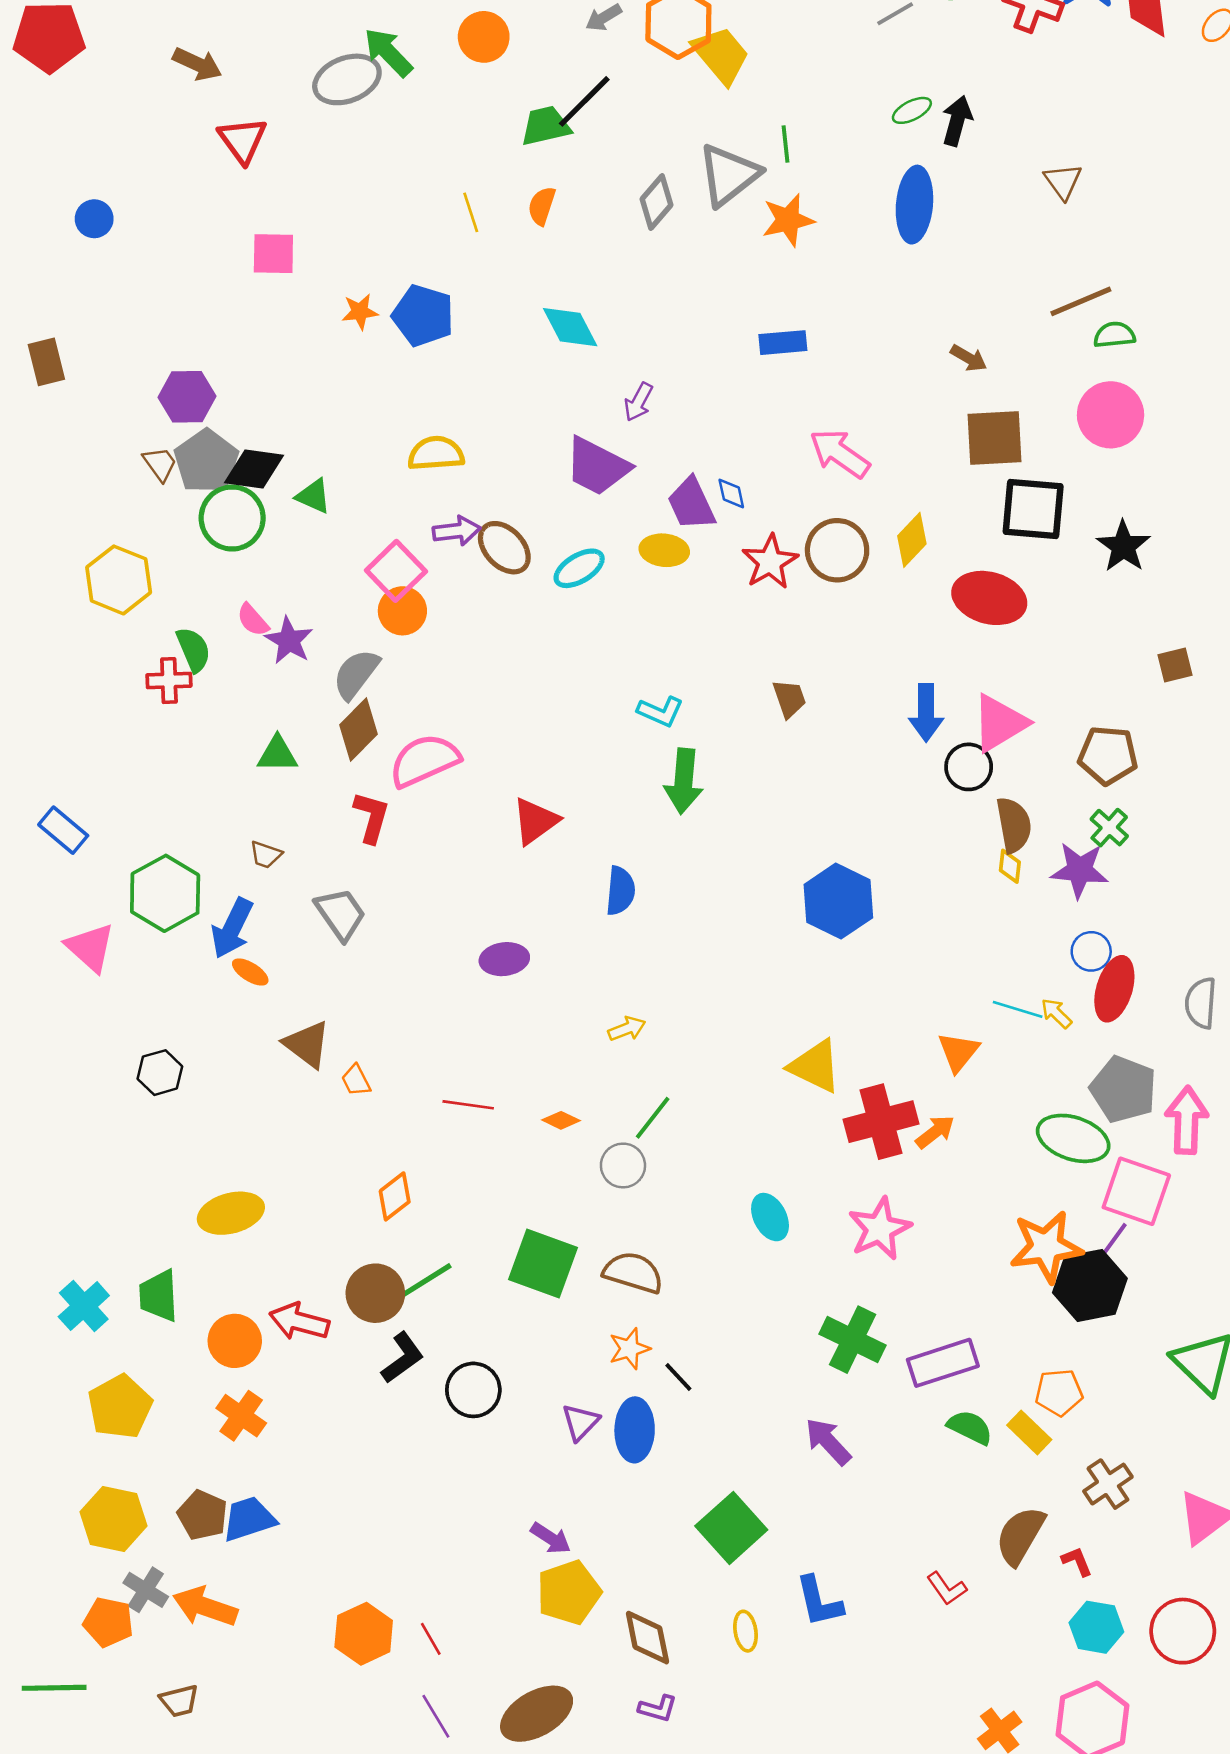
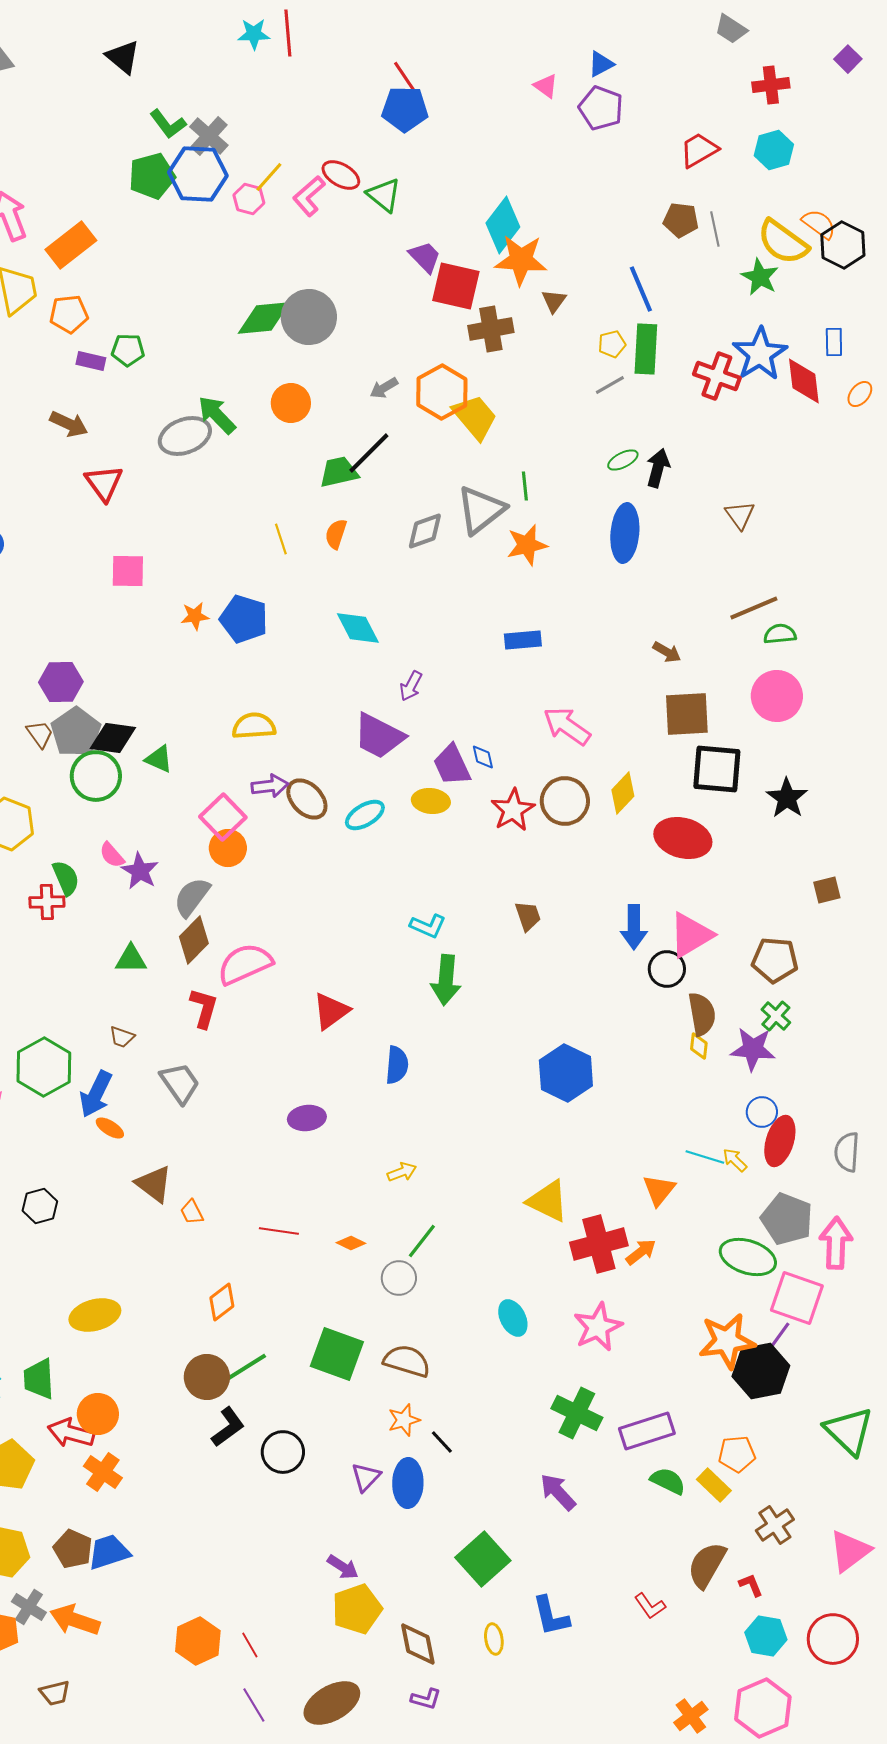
gray diamond: (657, 202) -> (425, 531), turned 30
red arrow: (299, 1322) -> (71, 1433), moved

